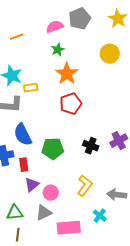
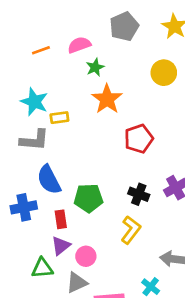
pink semicircle: (55, 27) -> (79, 45), moved
red pentagon: (71, 104) -> (139, 139), moved
red rectangle: (24, 165) -> (61, 219), moved
yellow L-shape: (85, 186) -> (131, 230), moved
green triangle: (15, 213) -> (42, 268), moved

